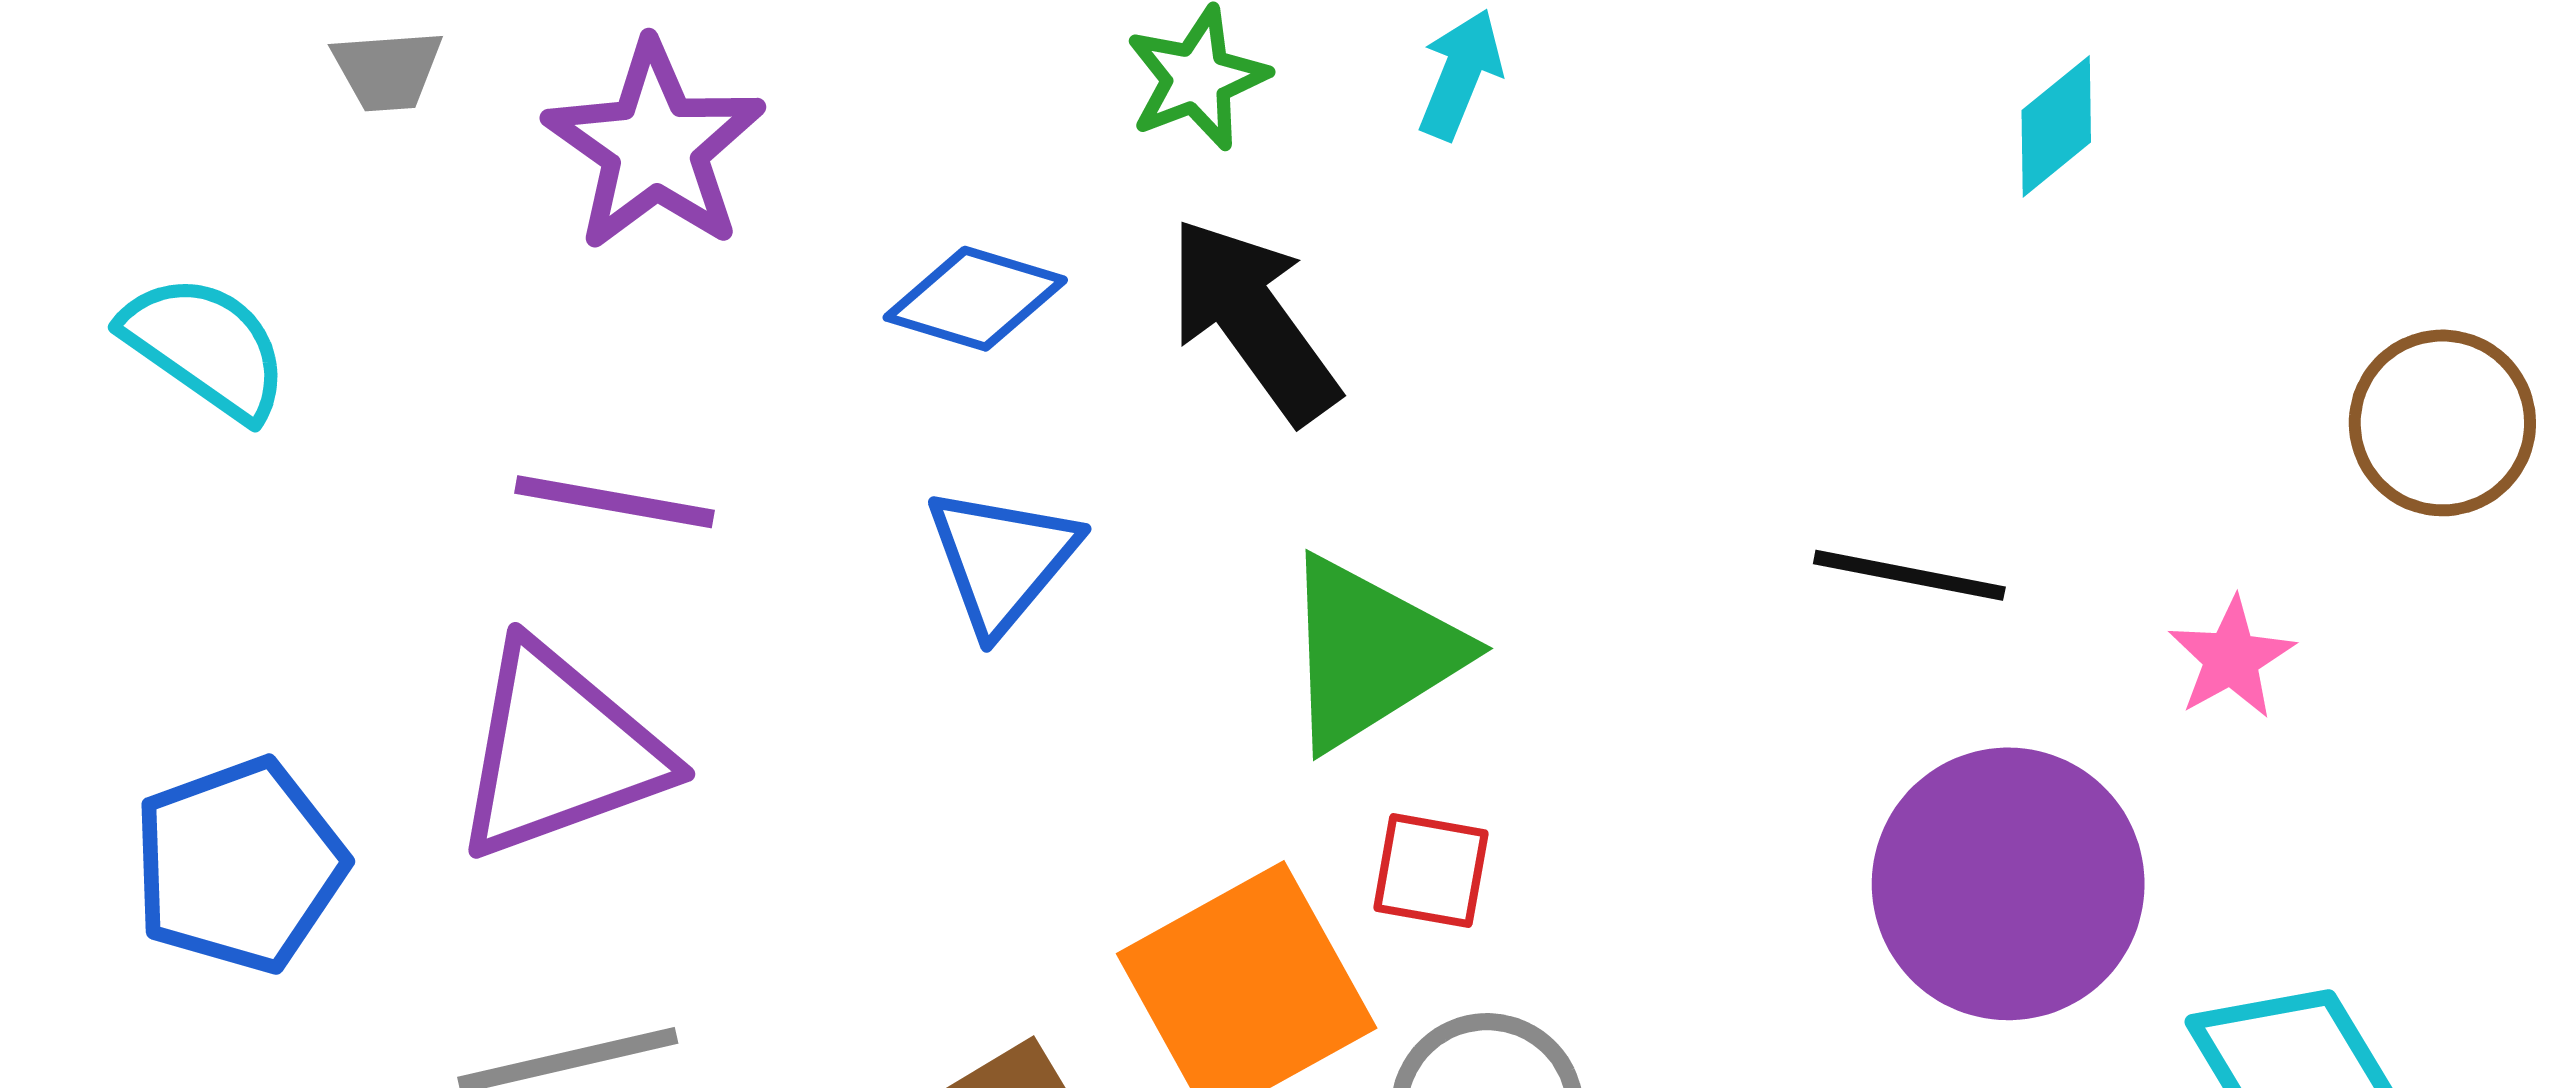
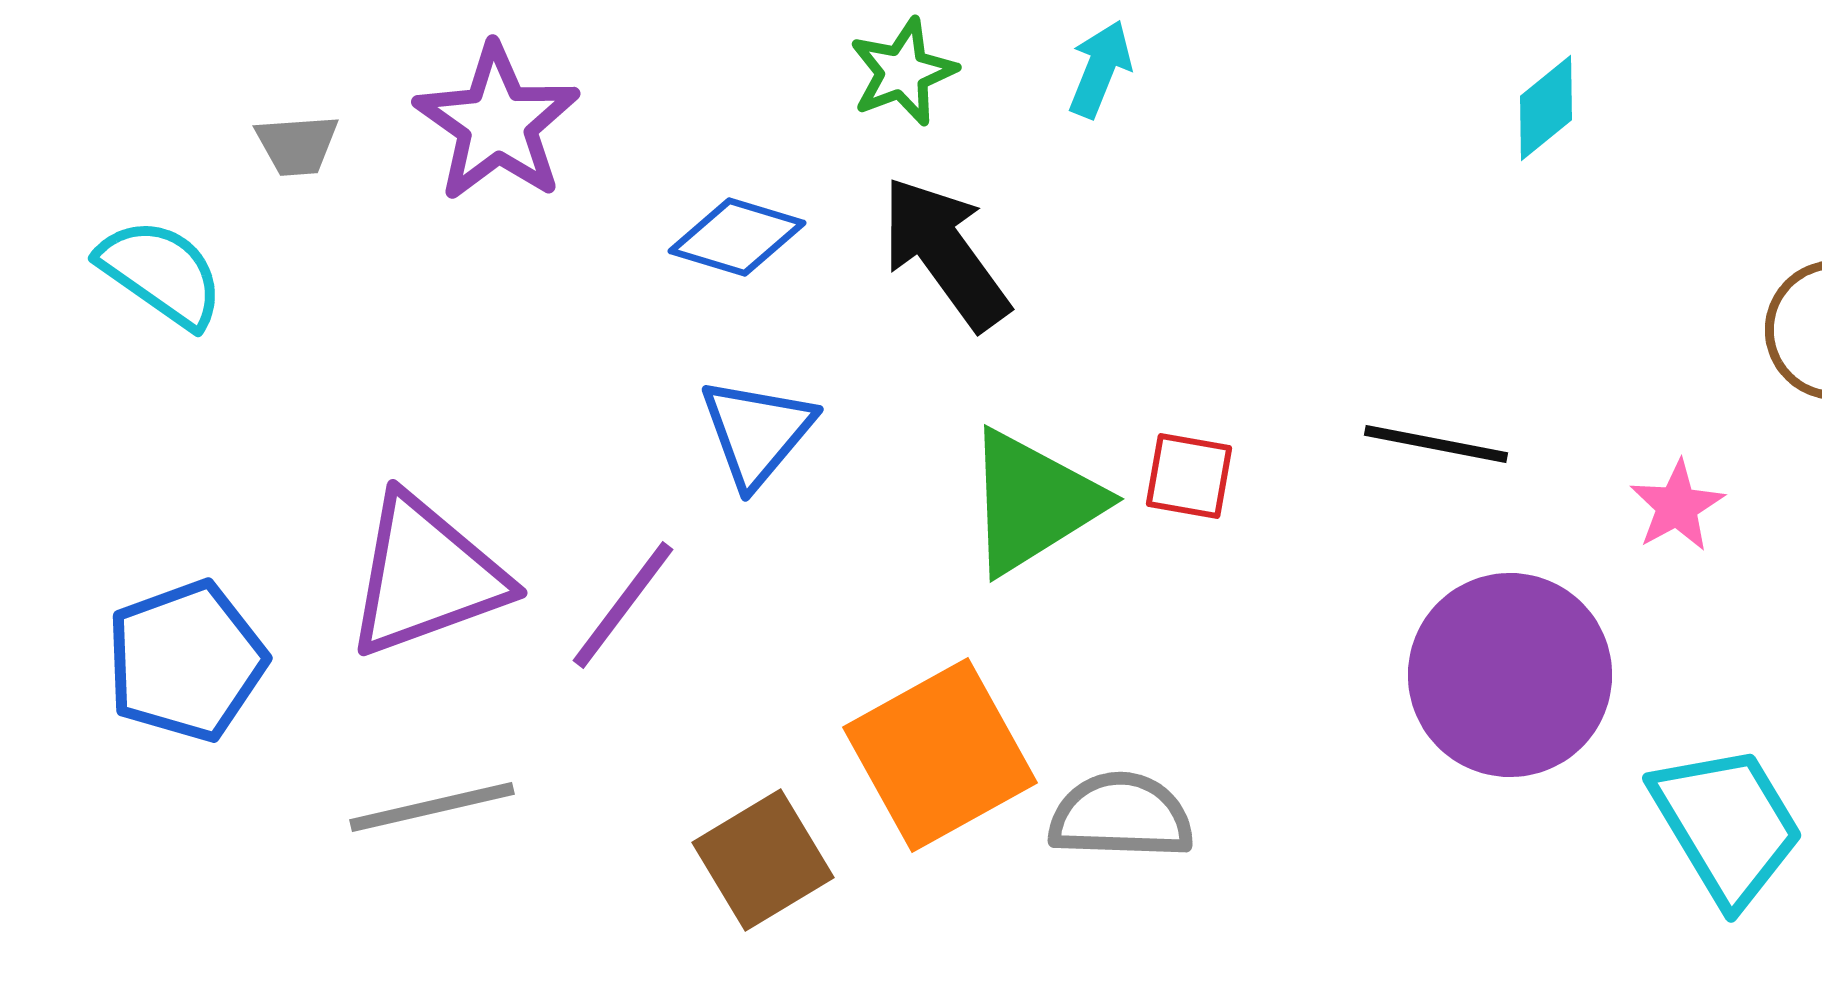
gray trapezoid: (387, 70) -> (297, 145), moved
purple line: (615, 502) -> (623, 605), moved, turned -63
red square: (1431, 871) -> (1189, 476), moved

